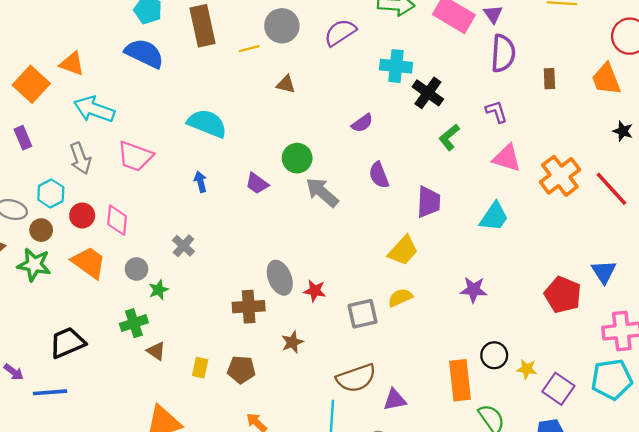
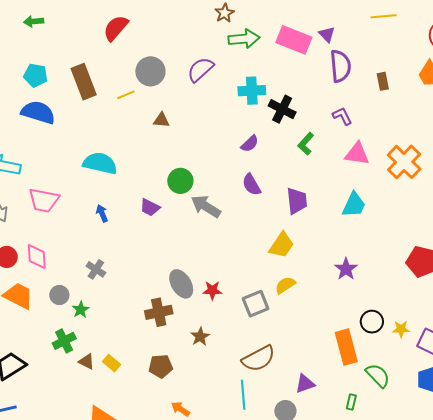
purple semicircle: (362, 123) -> (250, 144), moved
purple star: (473, 290) -> (346, 269), turned -30
yellow rectangle: (200, 368) -> (112, 363), moved, turned -54
purple triangle: (395, 400) -> (305, 384), moved

